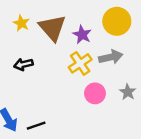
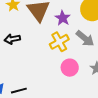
gray arrow: (111, 57) -> (85, 38), turned 48

